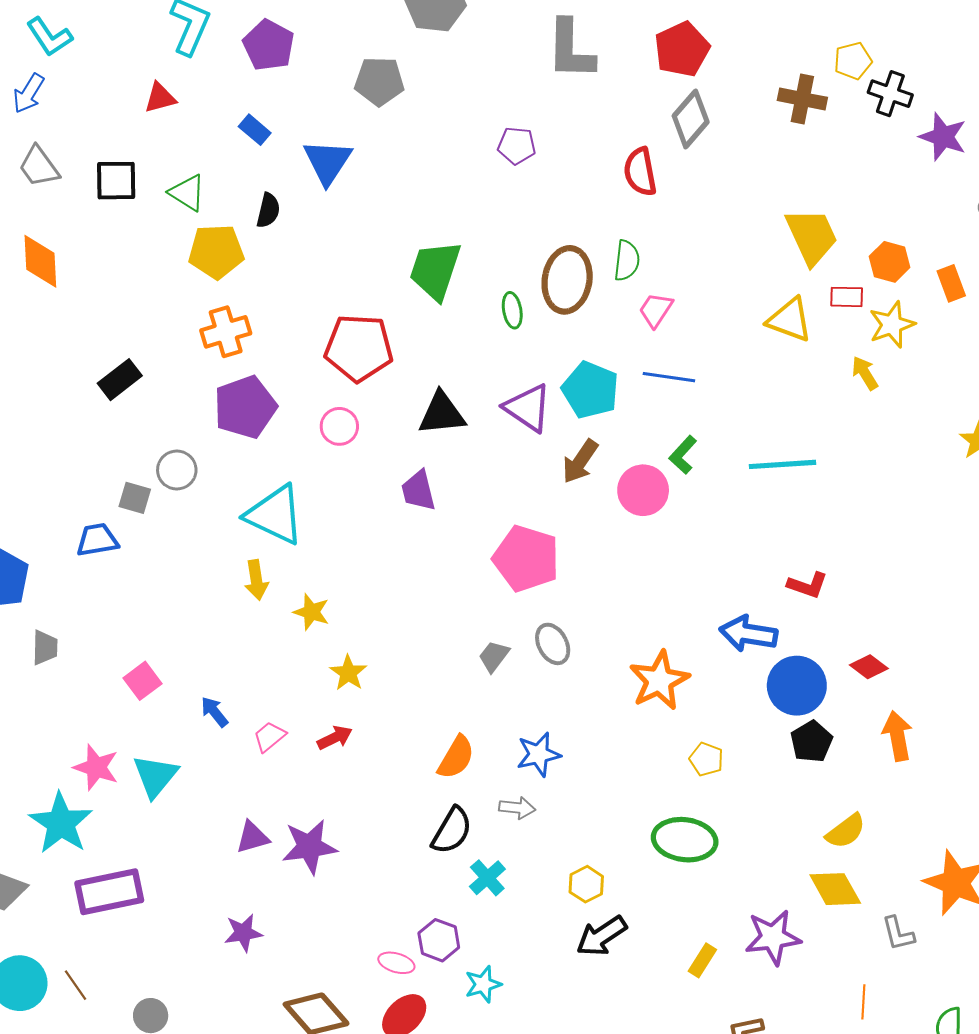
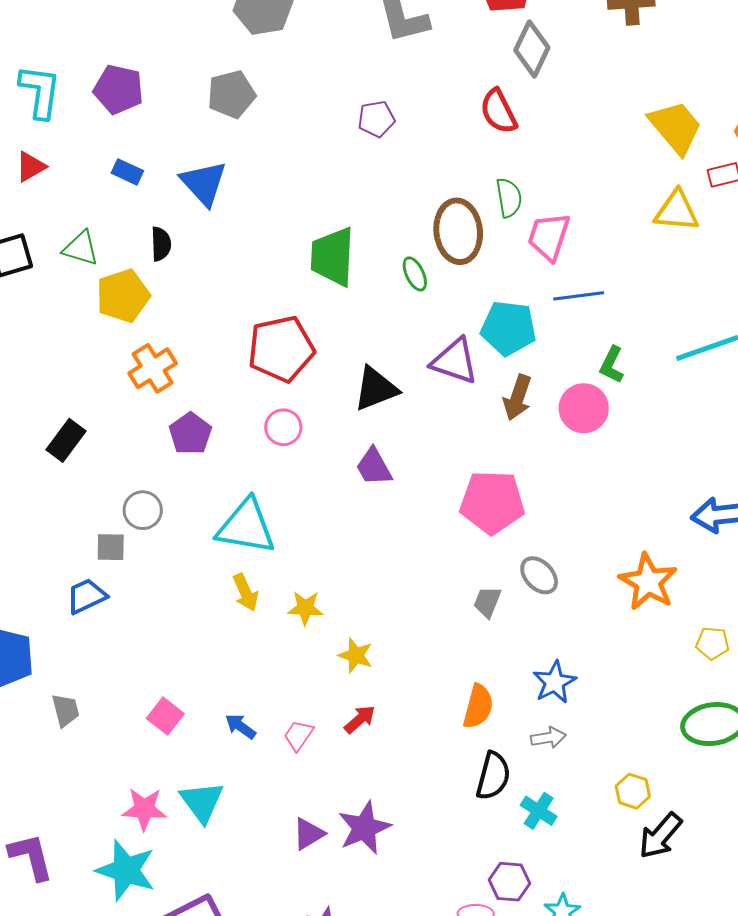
pink trapezoid: (656, 310) -> (549, 236), size x1.4
purple pentagon: (245, 407) -> (190, 434), size x0.7

